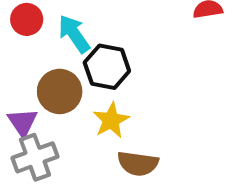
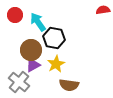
purple triangle: (23, 122) -> (33, 65), moved, turned 35
gray cross: (35, 157) -> (19, 82), turned -30

